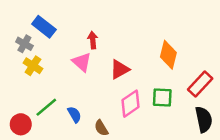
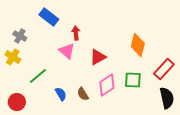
blue rectangle: (44, 27) -> (49, 17), moved
yellow cross: (33, 66) -> (13, 57), moved
green line: (46, 107) -> (38, 76), moved
brown semicircle: (101, 128) -> (83, 94), moved

